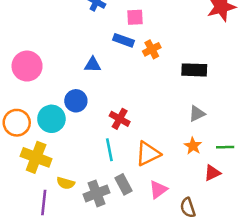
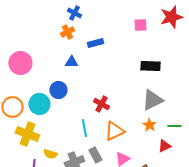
pink square: (135, 17) -> (140, 25), moved
blue rectangle: (123, 40) -> (95, 43), turned -35
orange cross: (152, 49) -> (67, 32), moved
gray triangle: (197, 114) -> (152, 100), size x1.6
red cross: (120, 119) -> (101, 104), moved

